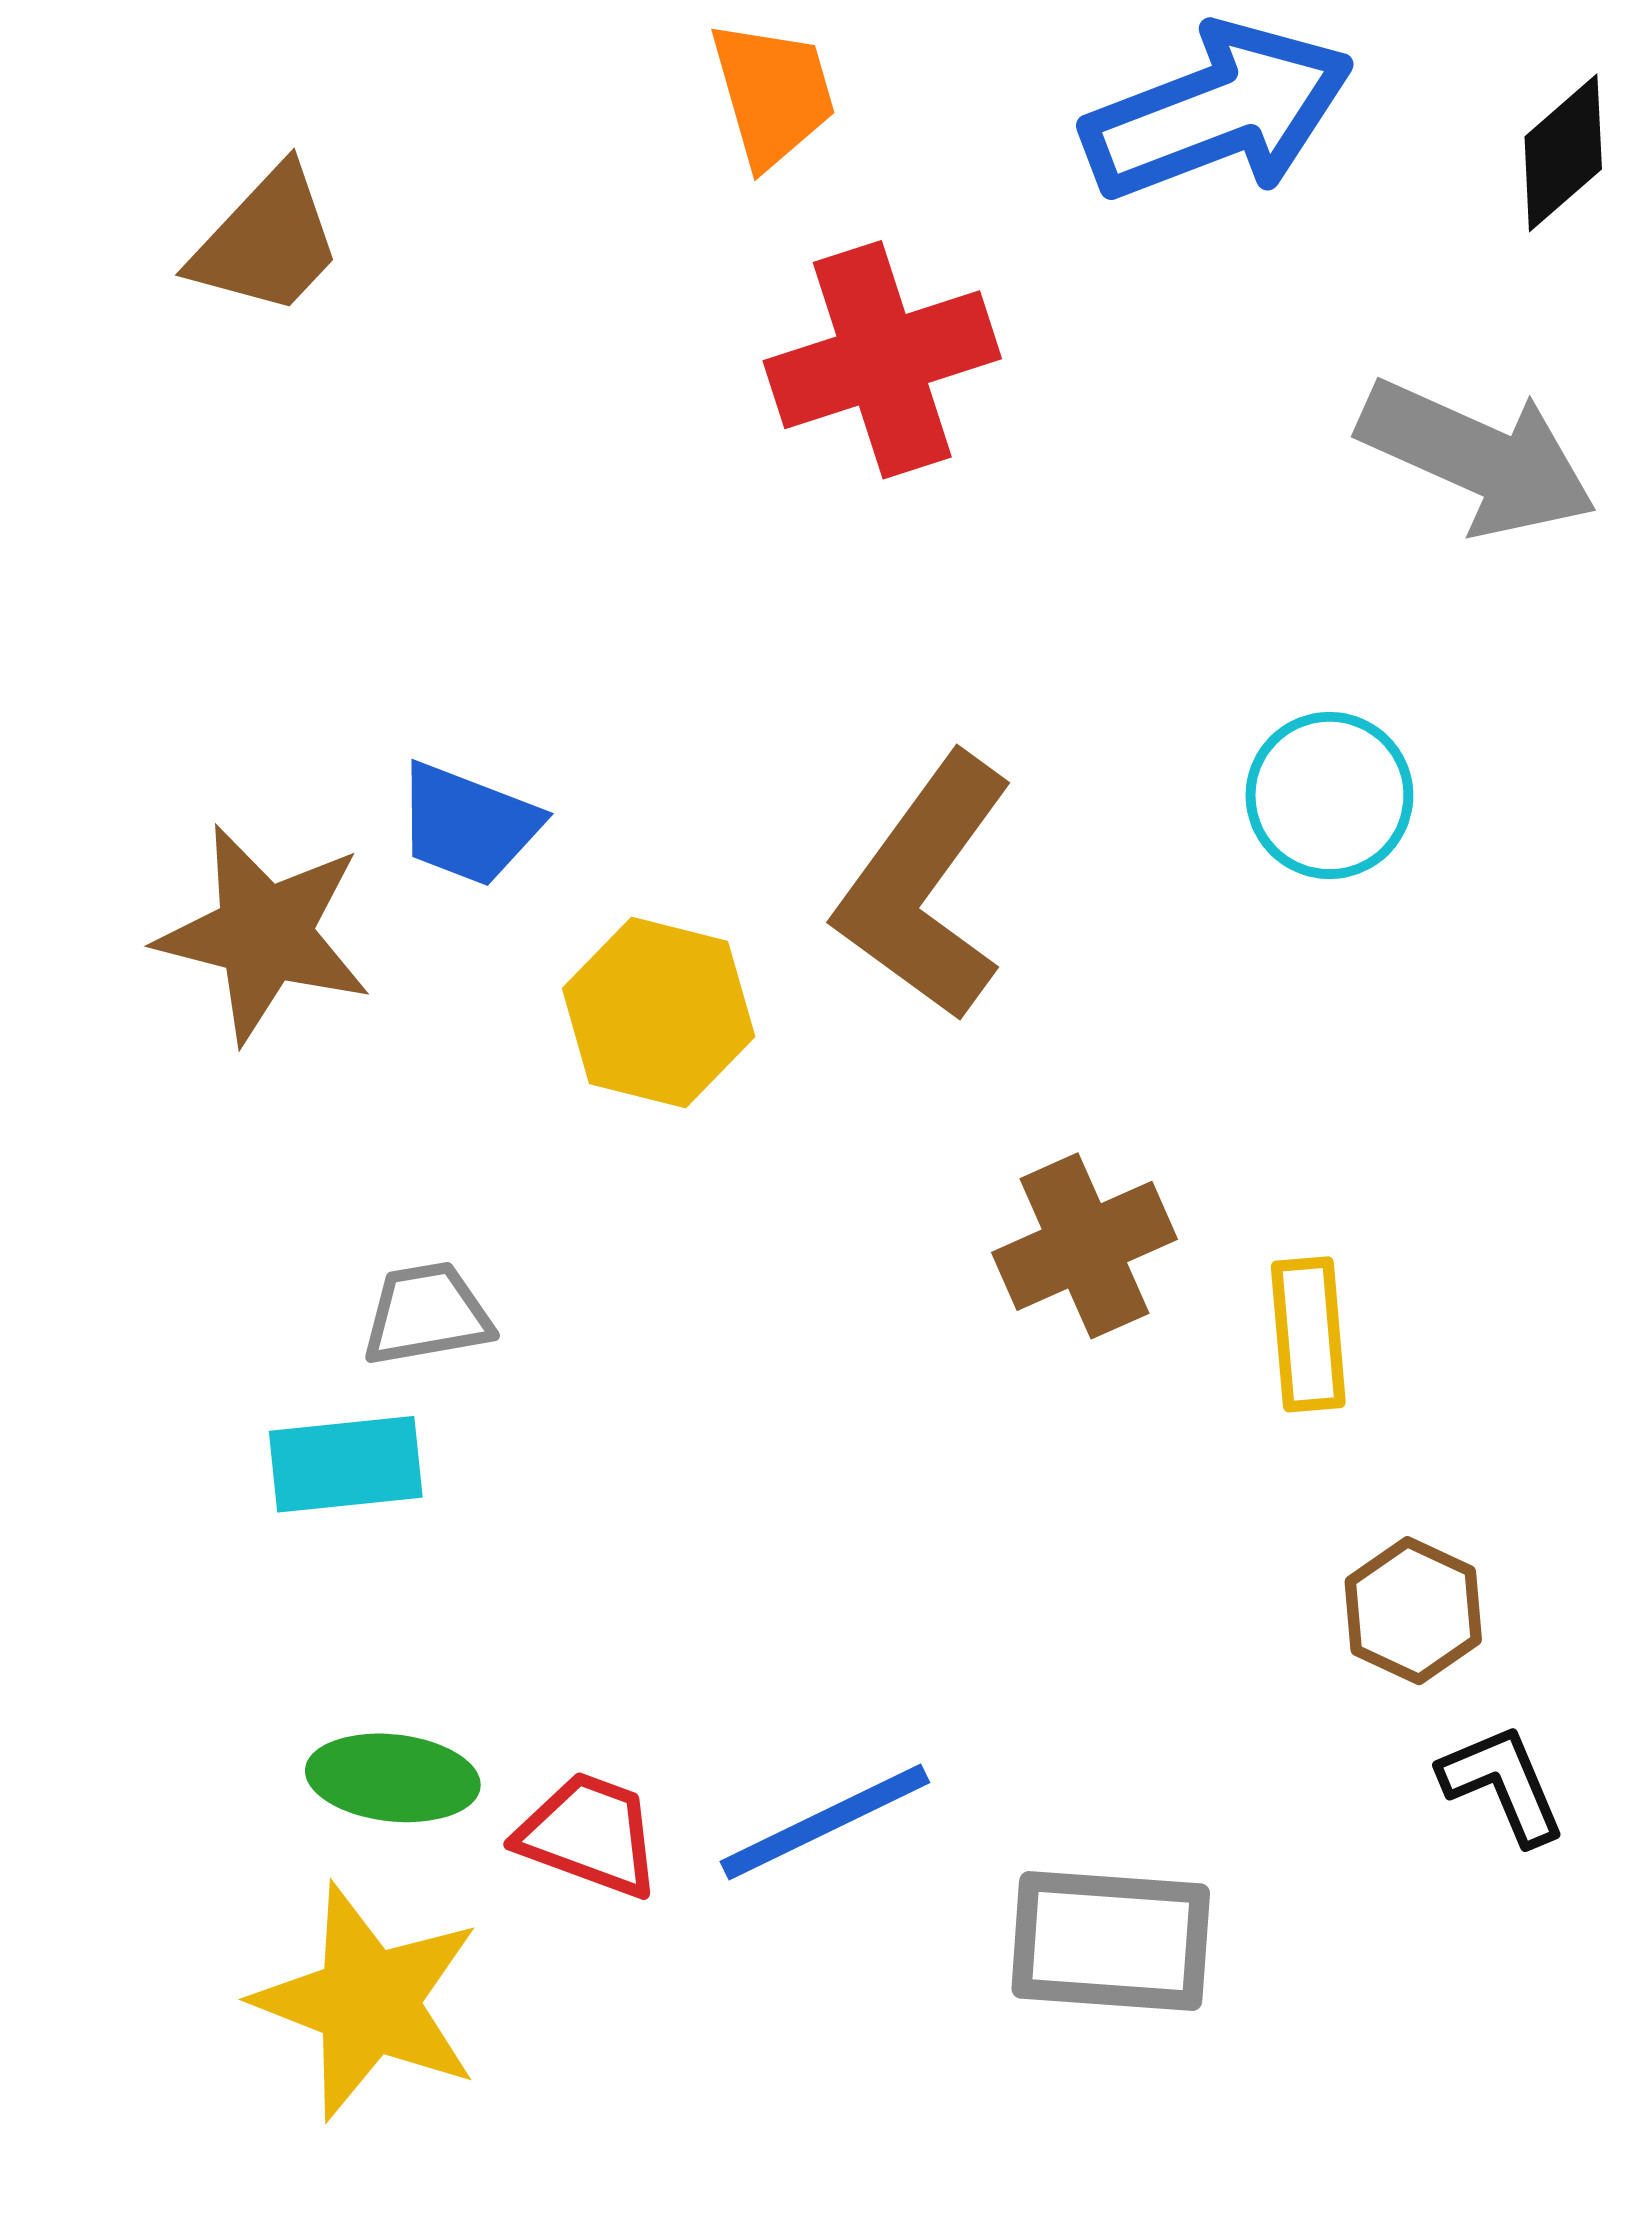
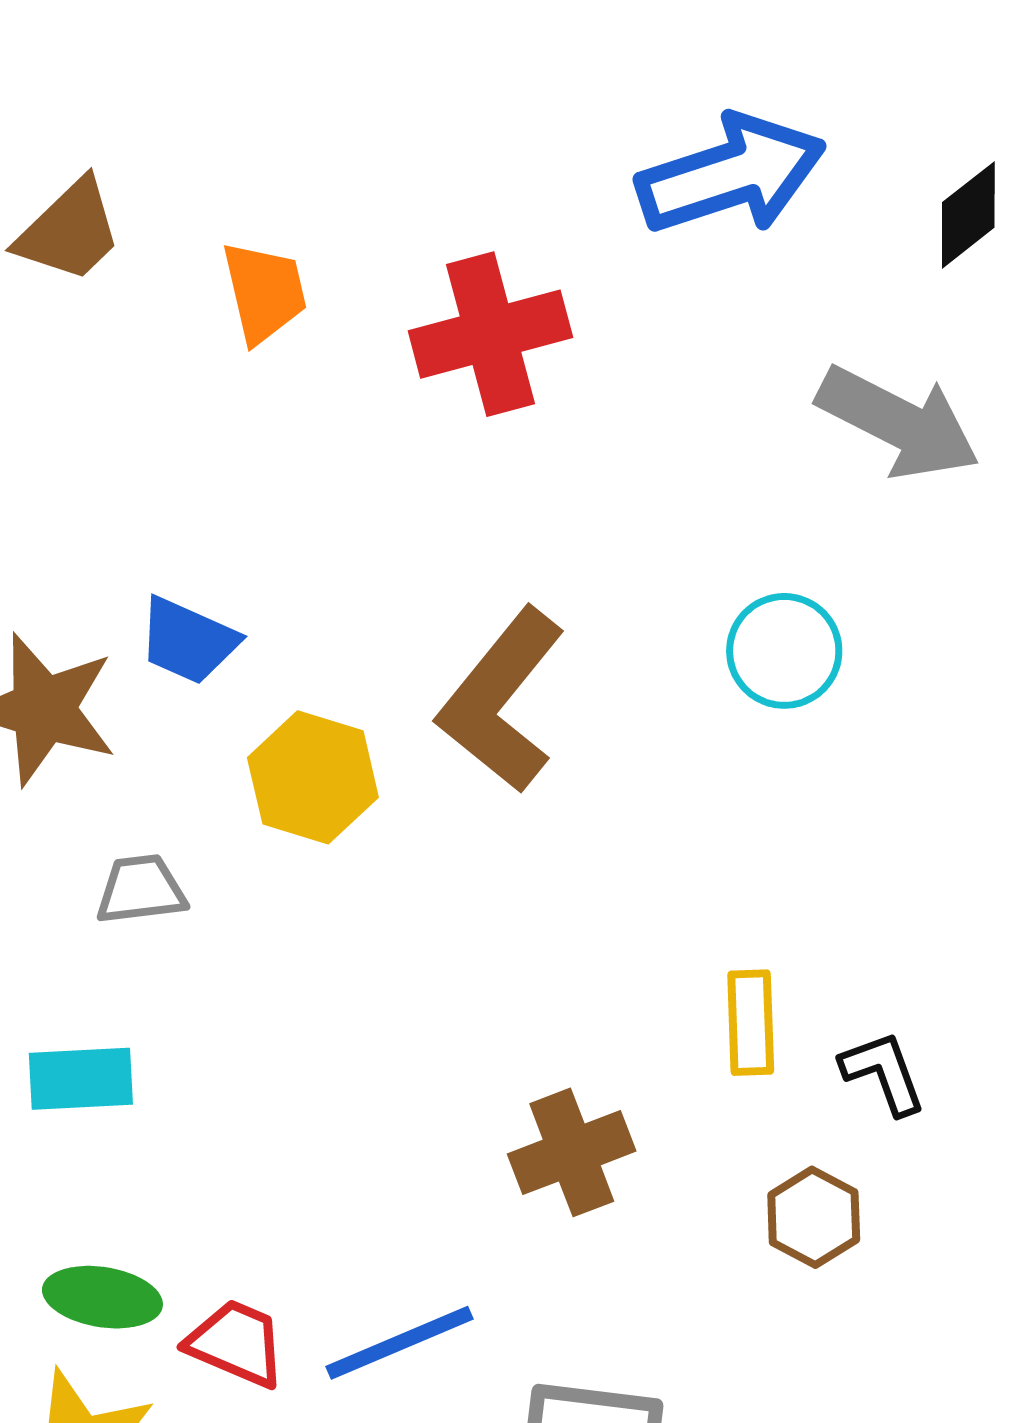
orange trapezoid: (773, 94) -> (264, 292), moved
brown cross: (1084, 1246) -> (572, 1152), moved
gray trapezoid: (427, 1314) -> (141, 890), moved
black L-shape: (1503, 1784) -> (883, 1073), moved

